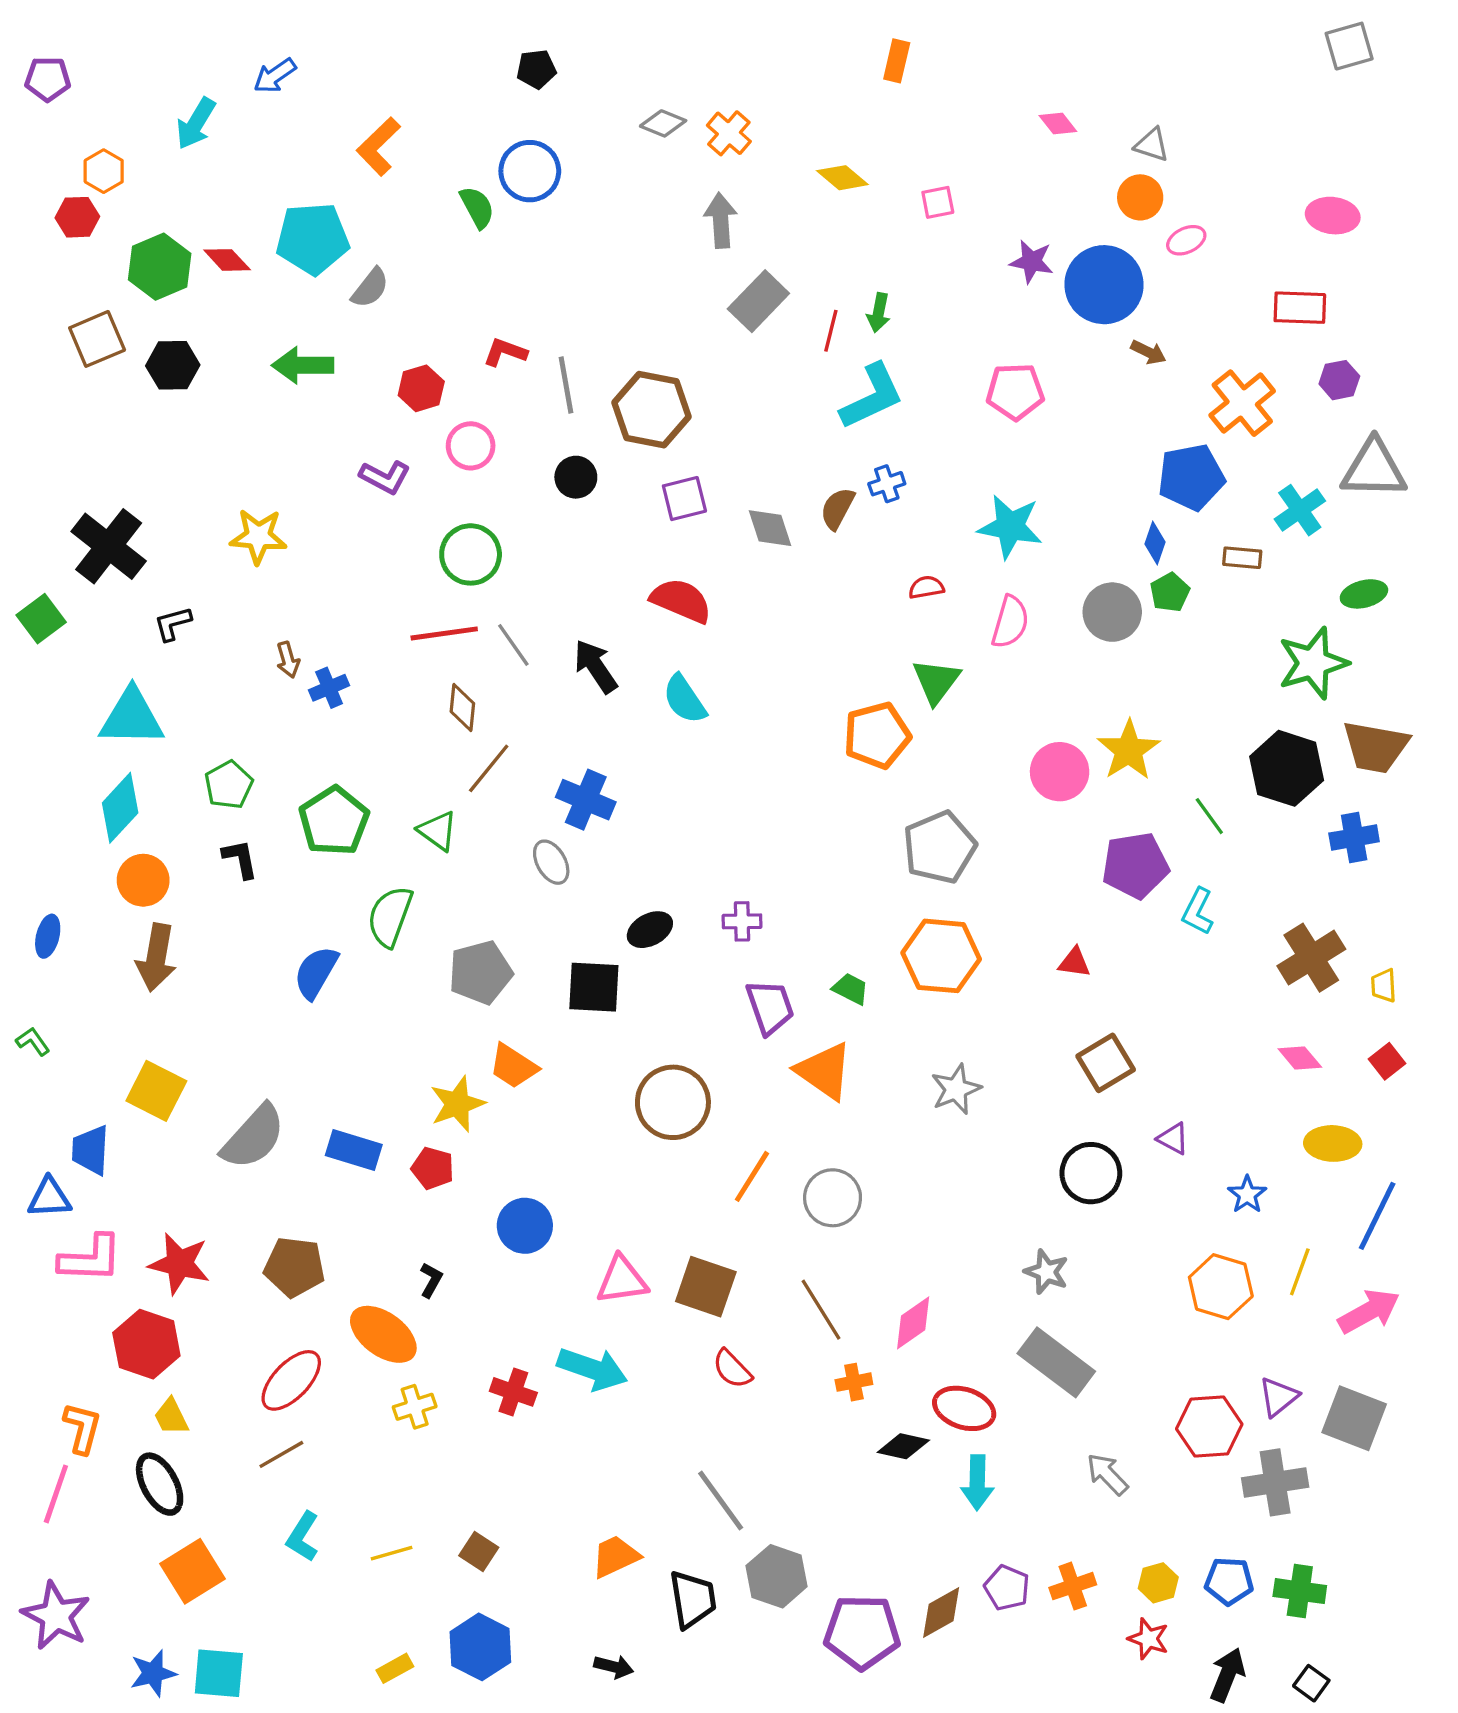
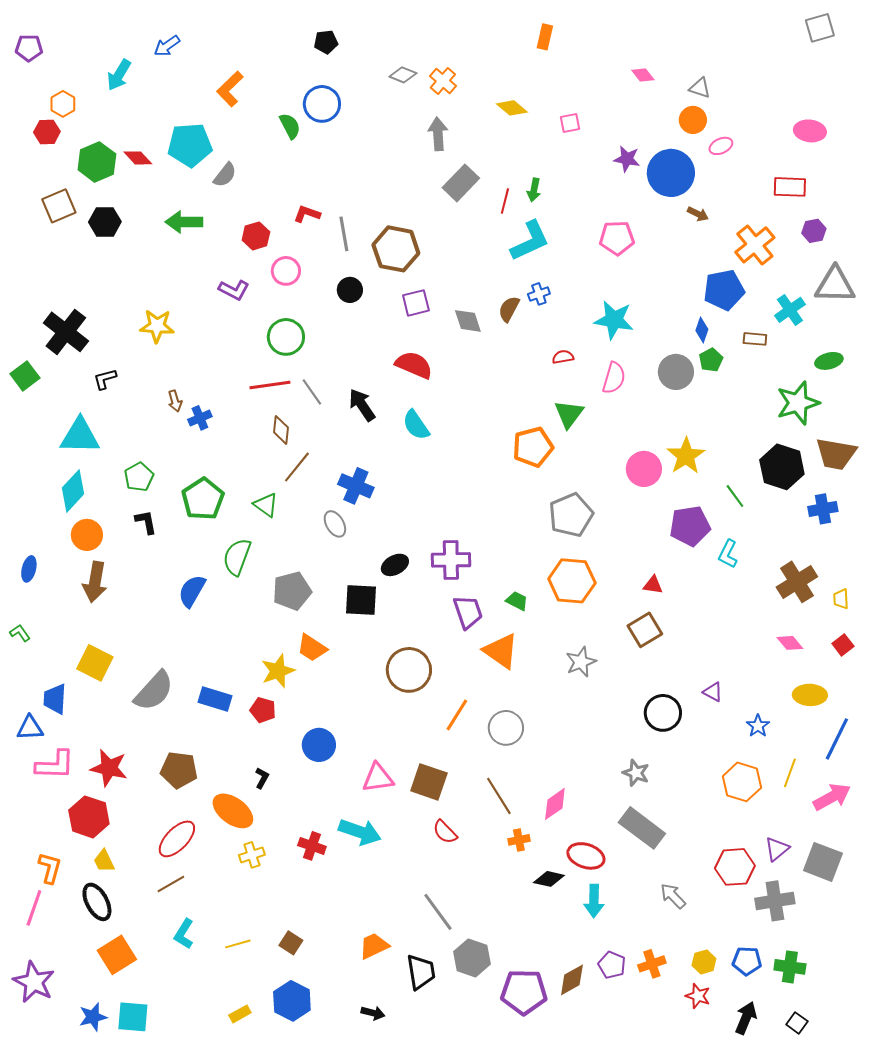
purple cross: (742, 921) -> (451, 560), size x1.6
brown square: (1106, 1063) -> (645, 630), moved

